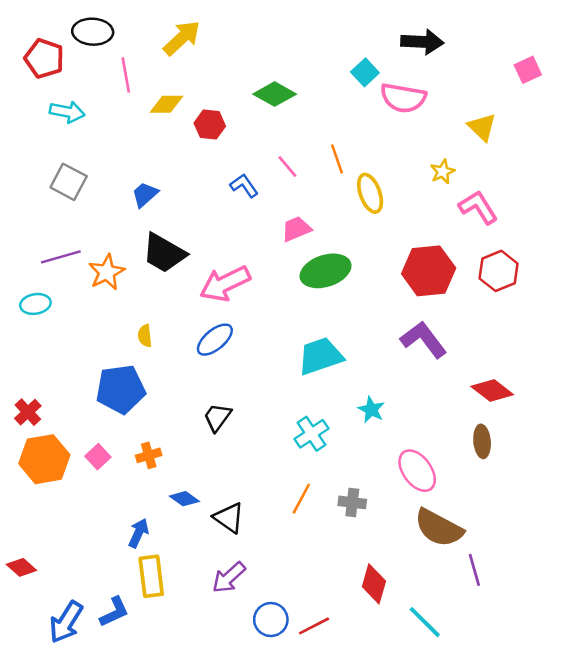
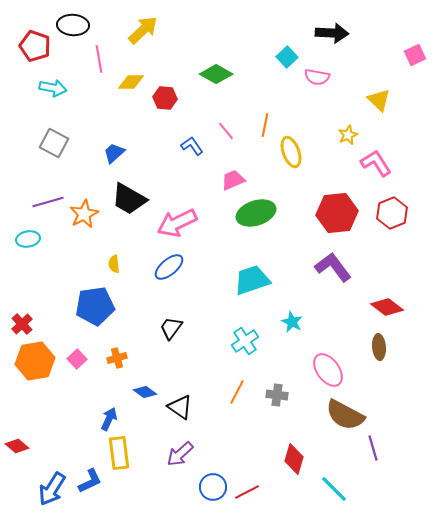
pink semicircle: (403, 98) -> (317, 77), size x0.7
orange line: (337, 159) -> (265, 125), turned 30

